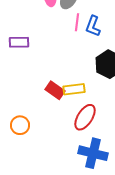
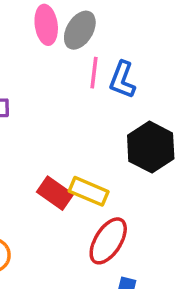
yellow rectangle: (74, 89) -> (89, 191), turned 30

